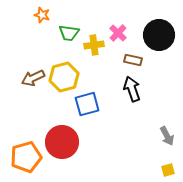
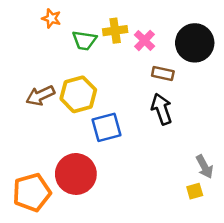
yellow cross: (94, 45) -> (115, 31), moved
yellow square: (168, 170) -> (195, 191), moved

